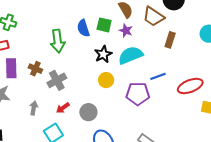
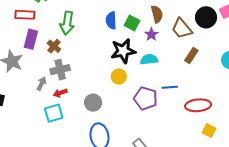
green arrow: (58, 41) -> (67, 23), moved
black star: (103, 54) -> (123, 51), size x1.4
cyan semicircle: (131, 55) -> (149, 59), size x0.7
gray cross: (57, 80) -> (60, 70), moved
red arrow: (63, 108) -> (60, 93), moved

